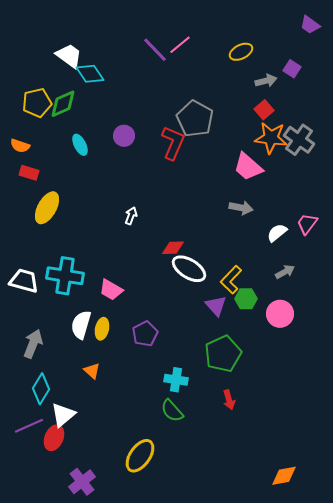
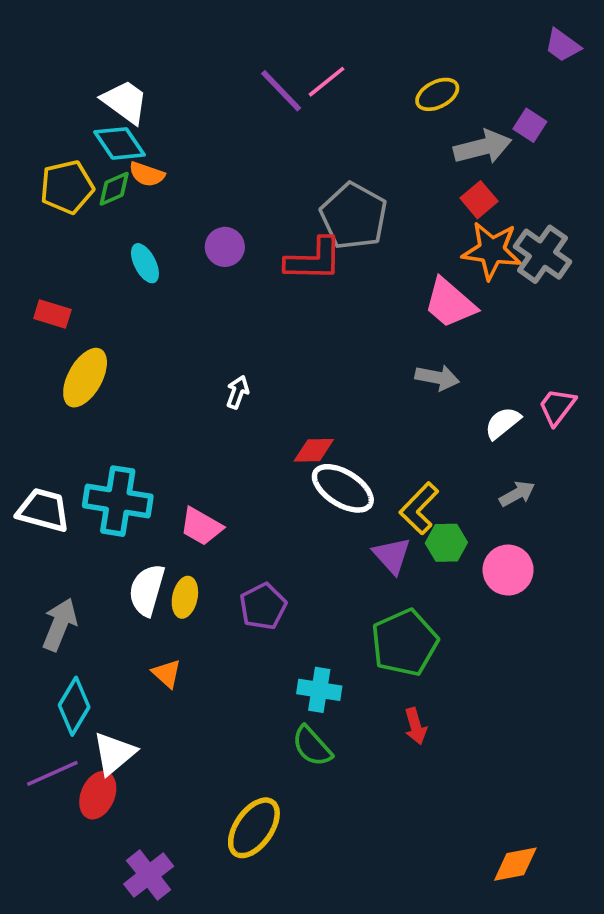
cyan diamond: (90, 74) -> (120, 143), moved
gray arrow: (266, 81) -> (483, 147), size x1.4
green diamond: (63, 104) -> (114, 189), size x0.7
red L-shape: (173, 143) -> (314, 260), turned 68
orange semicircle: (20, 146) -> (147, 174), moved

